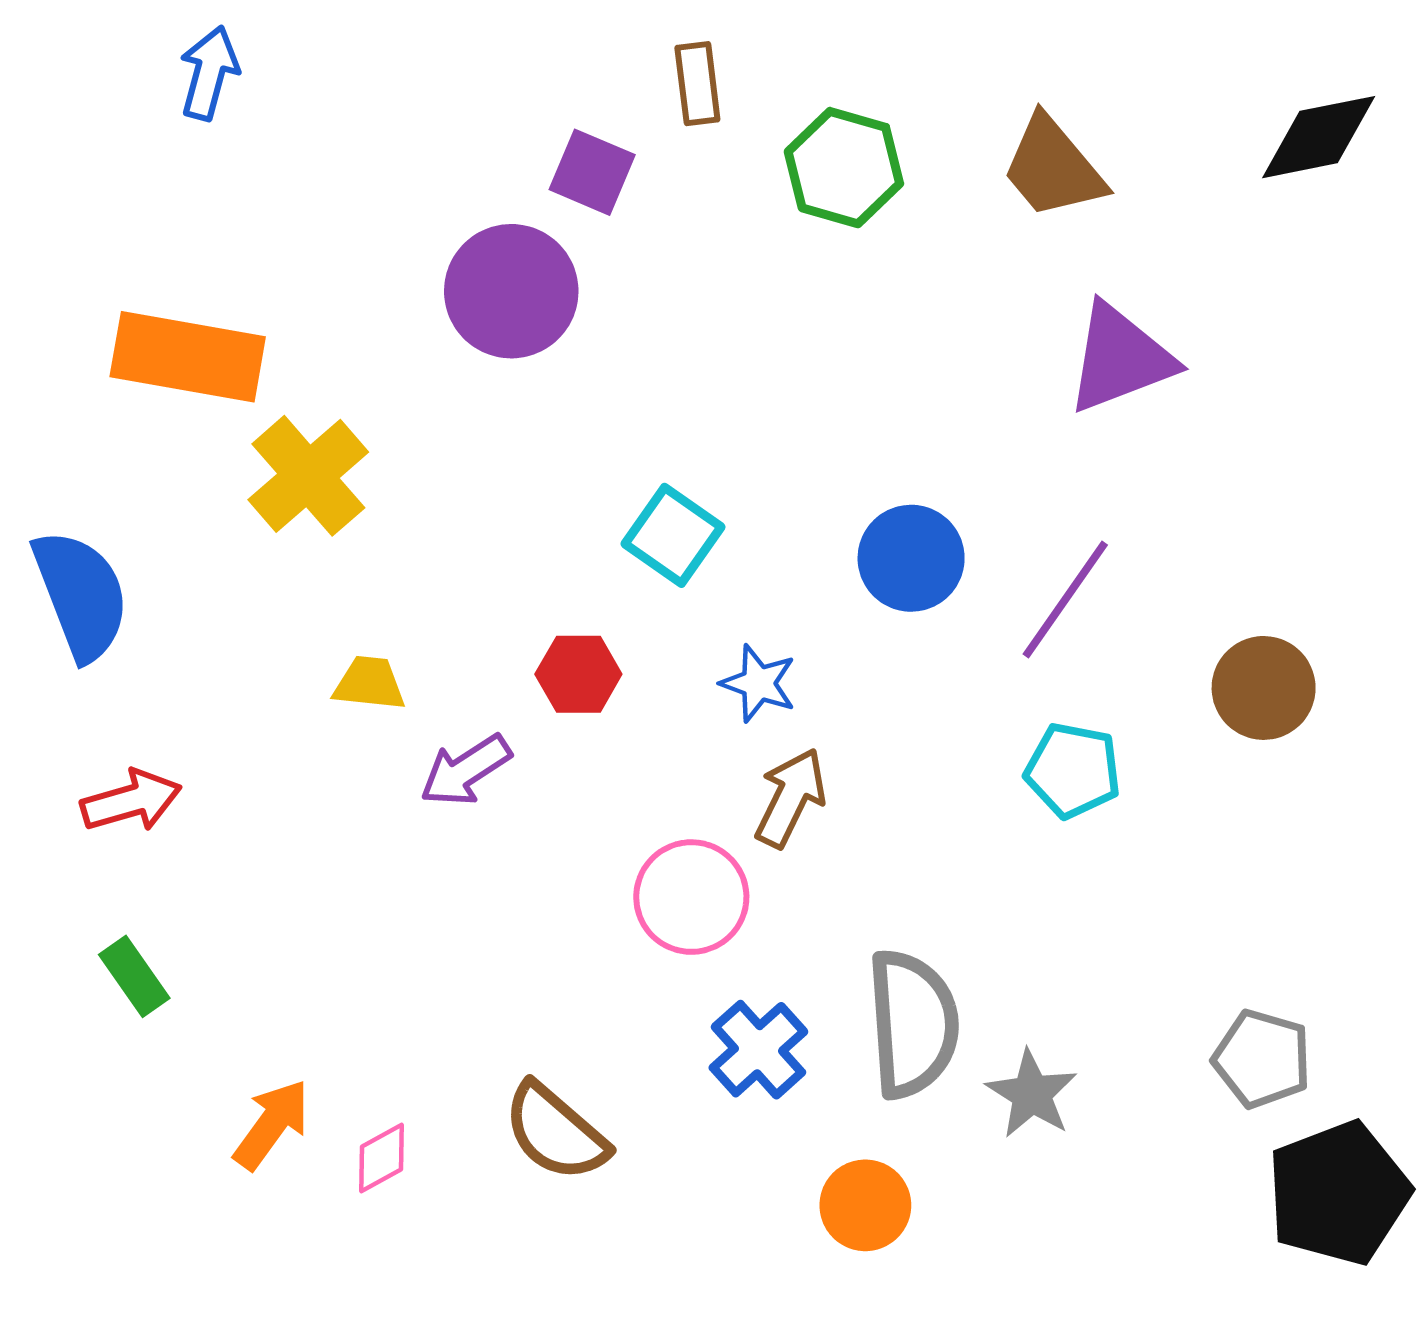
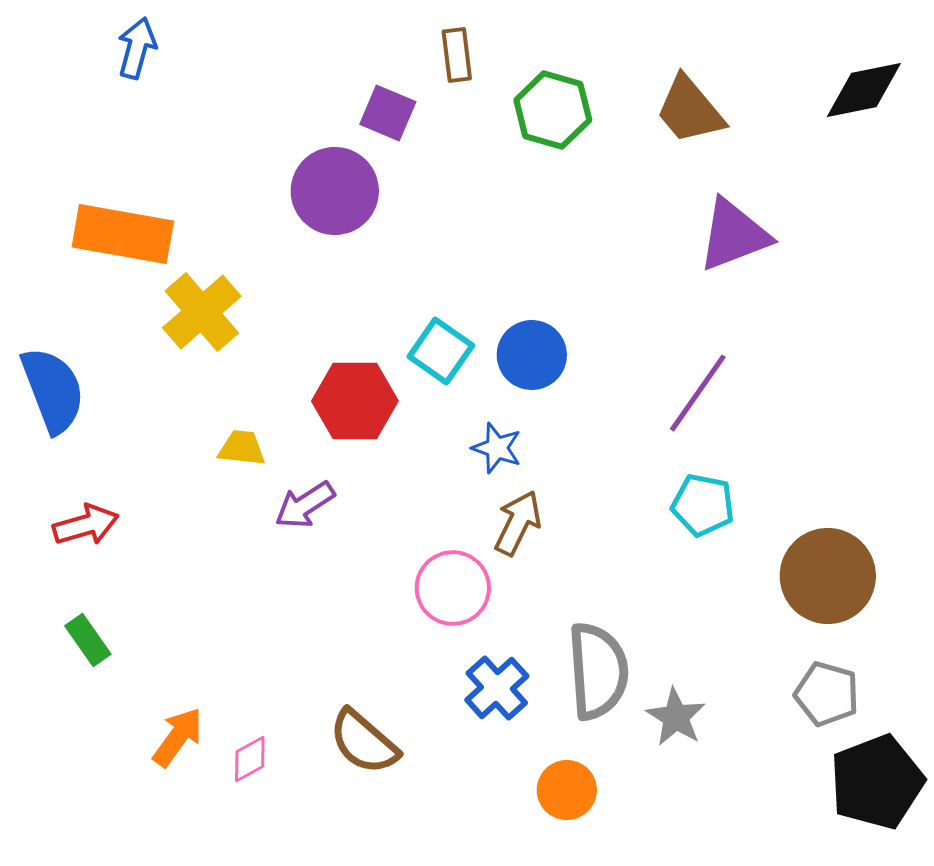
blue circle: (911, 558) -> (532, 355), moved
red hexagon: (578, 674) -> (355, 401), moved, size x1.5
brown circle: (1264, 688) -> (828, 576), moved, size x1.4

